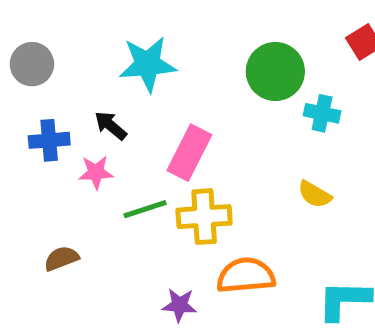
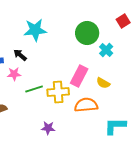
cyan cross: (322, 113) -> (106, 50), turned 32
pink rectangle: (189, 153) -> (79, 76), moved
orange semicircle: (246, 276) -> (86, 105), moved

